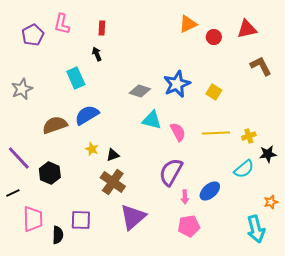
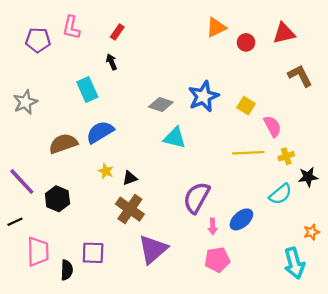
red rectangle: (102, 28) -> (117, 32), turned 32
purple pentagon: (33, 35) -> (38, 40), turned 30
pink semicircle: (178, 132) -> (272, 126), moved

